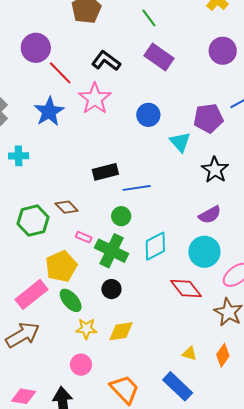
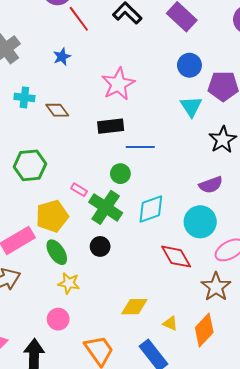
pink star: (95, 99) -> (118, 84), moved
blue star: (49, 112) -> (62, 57), size x0.6
blue circle: (148, 115) -> (189, 65), moved
brown diamond: (67, 207) -> (57, 110), moved
yellow diamond: (121, 331) -> (134, 307), moved
orange diamond: (223, 355) -> (204, 330), size x1.4

